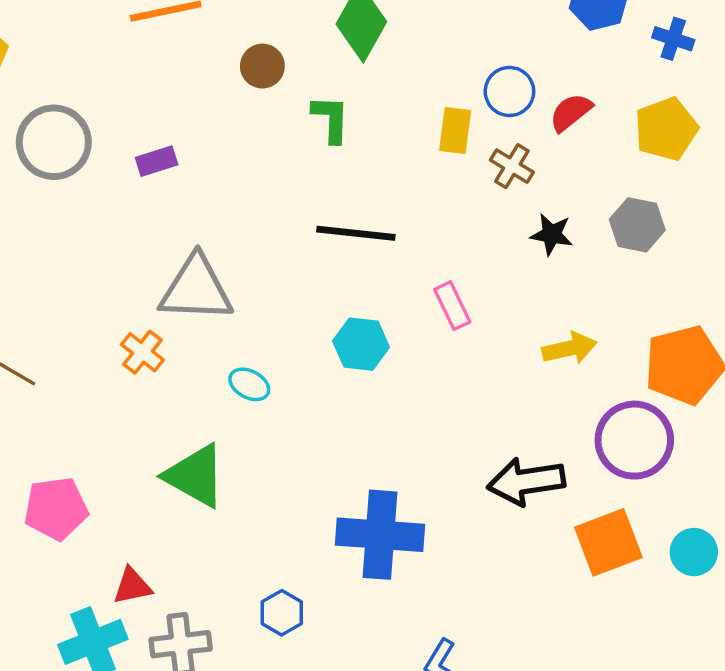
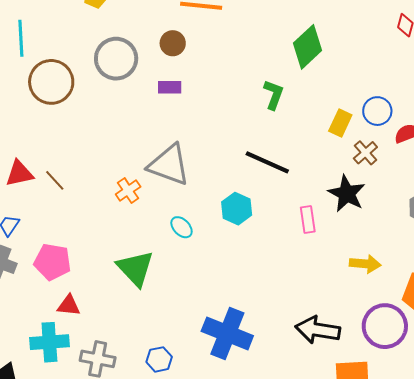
brown circle: (262, 66) -> (173, 43), moved
black star: (552, 234) -> (347, 194), moved, size x1.5
cyan hexagon: (361, 344) -> (237, 209), moved
red triangle: (132, 586) -> (69, 305), moved

